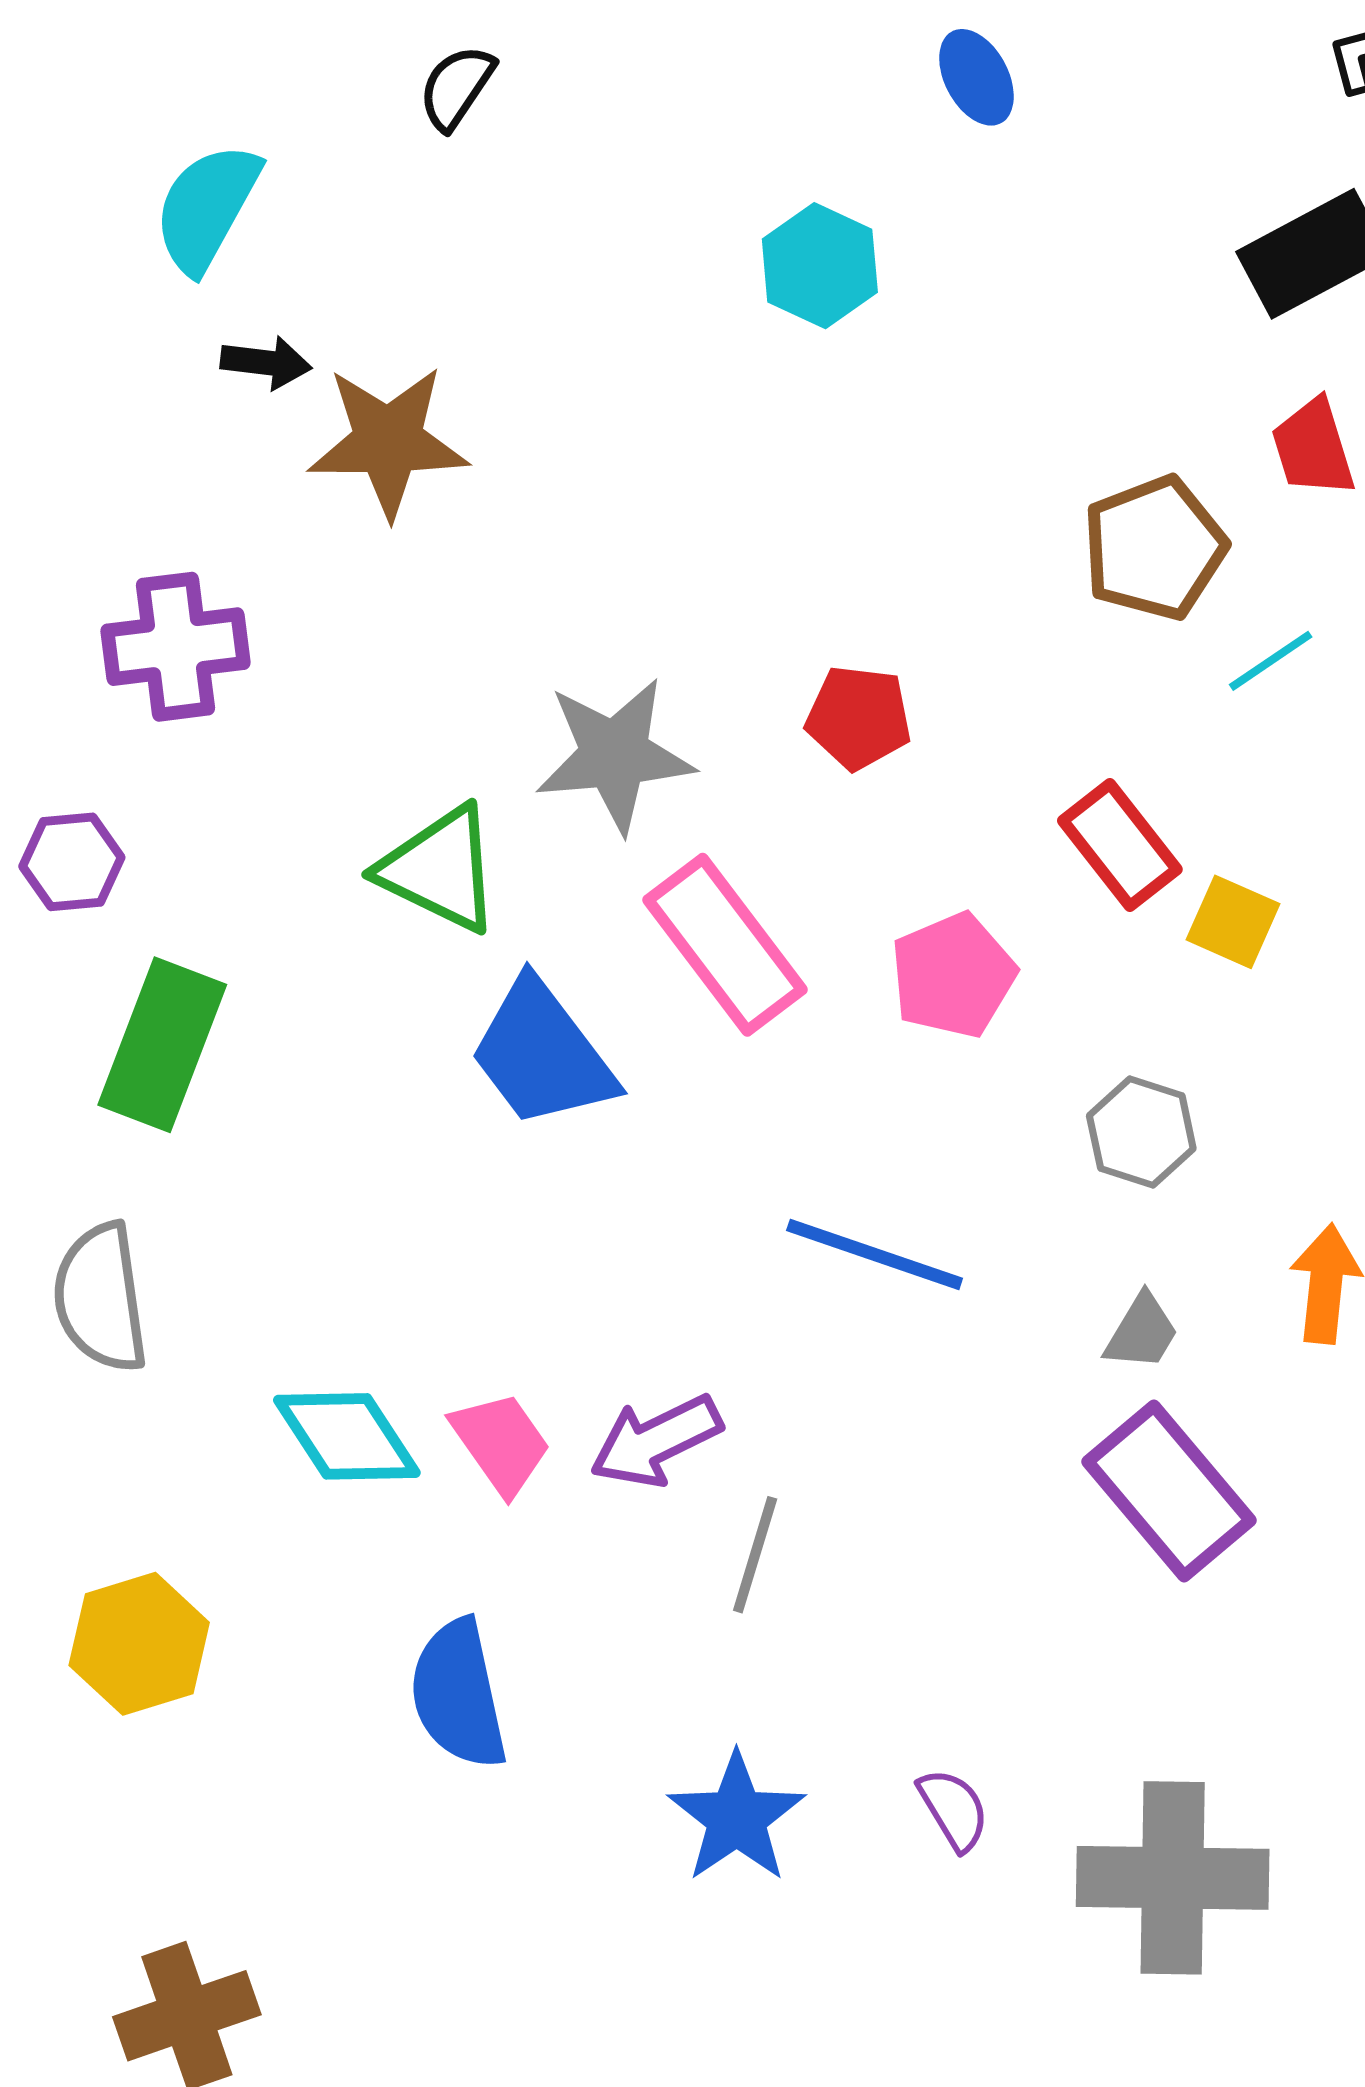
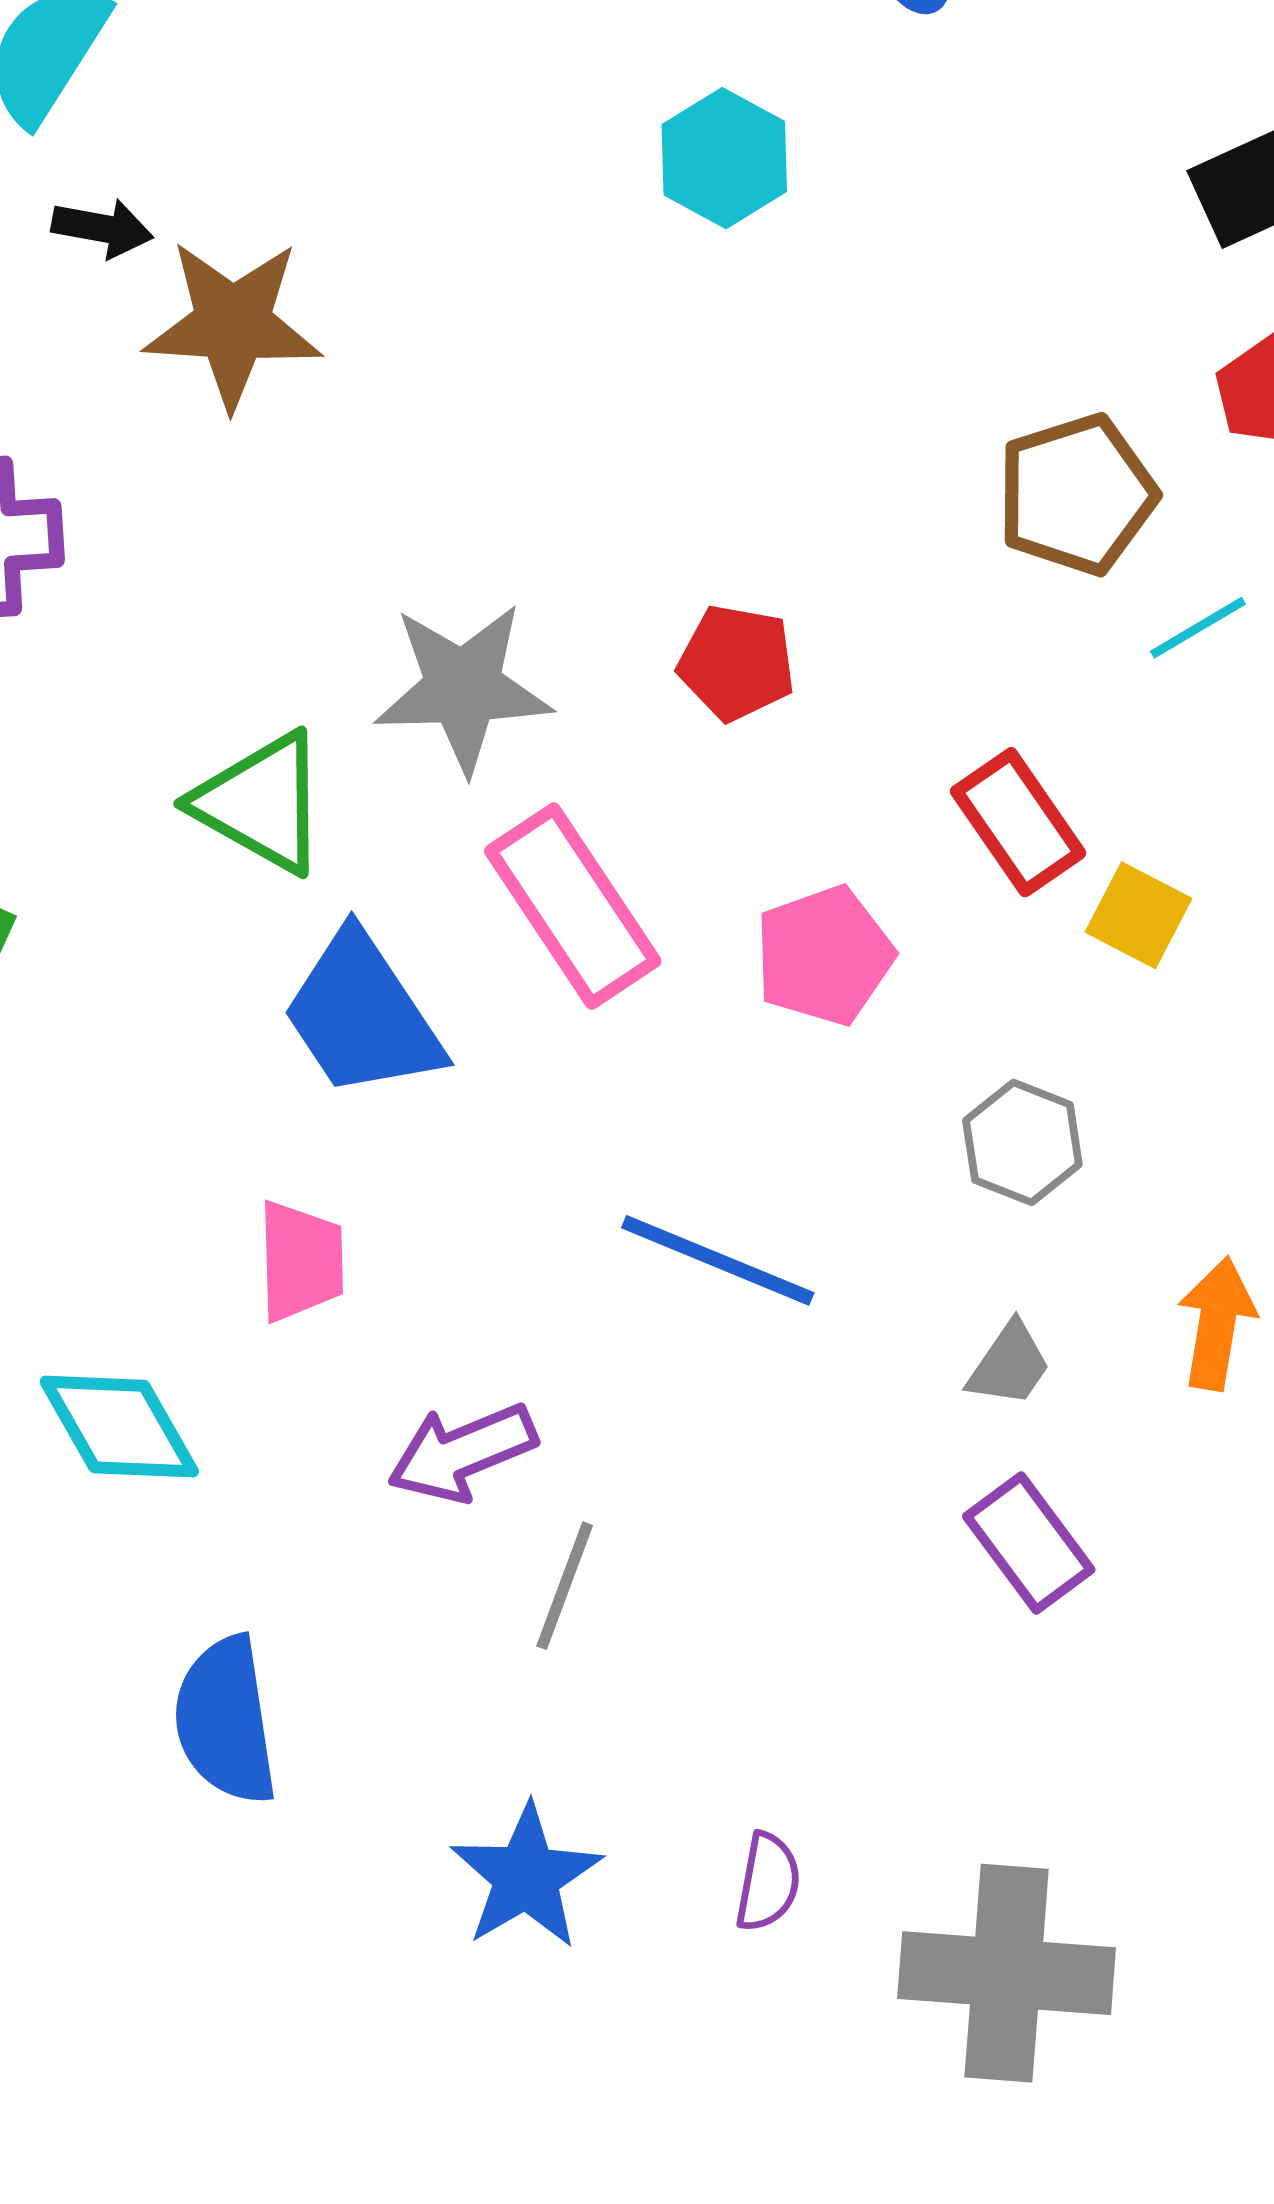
pink trapezoid: (501, 1443) -> (301, 1261), moved, turned 30
purple rectangle: (1169, 1491) -> (1029, 1543), size x0.7
purple semicircle: (954, 1809) -> (768, 1882), turned 38

